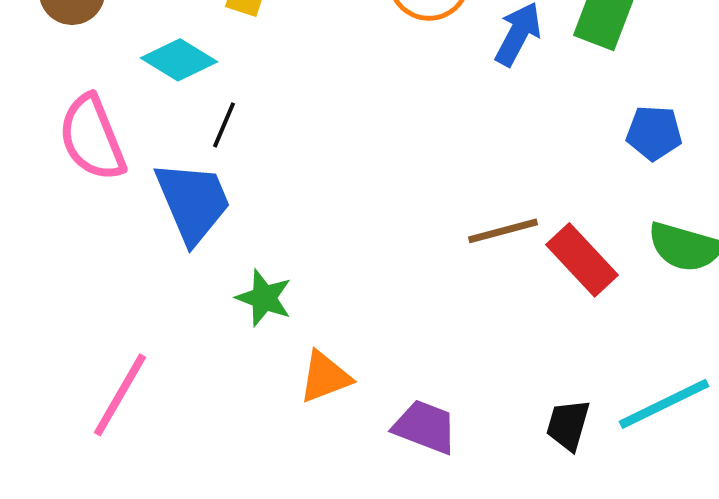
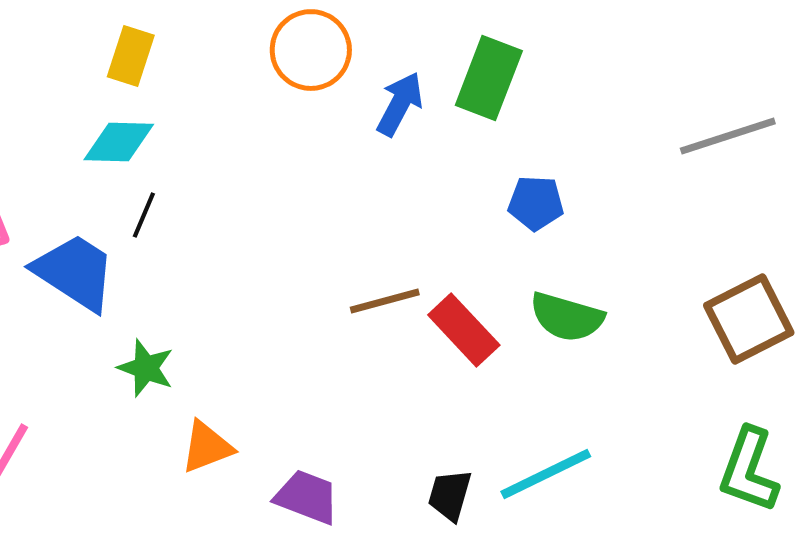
cyan diamond: (179, 60) -> (119, 142), moved, turned -30
black line: (224, 125) -> (144, 215), moved
blue trapezoid: (193, 202) -> (75, 272), turned -34

